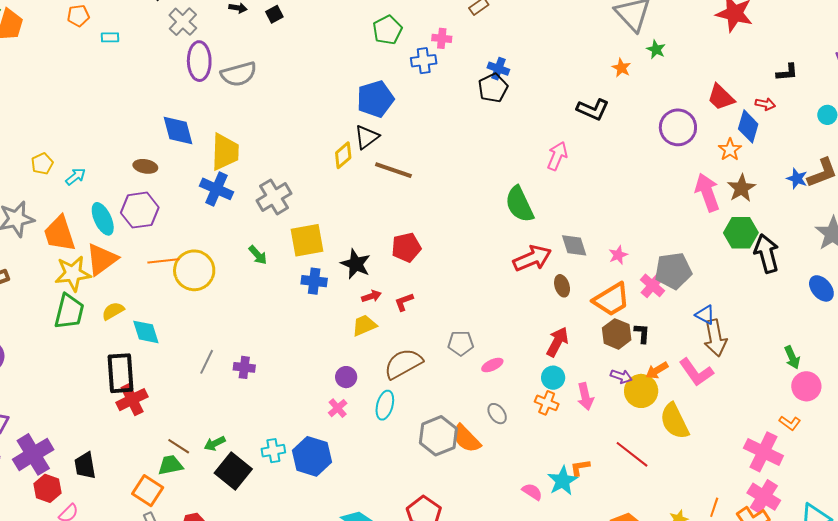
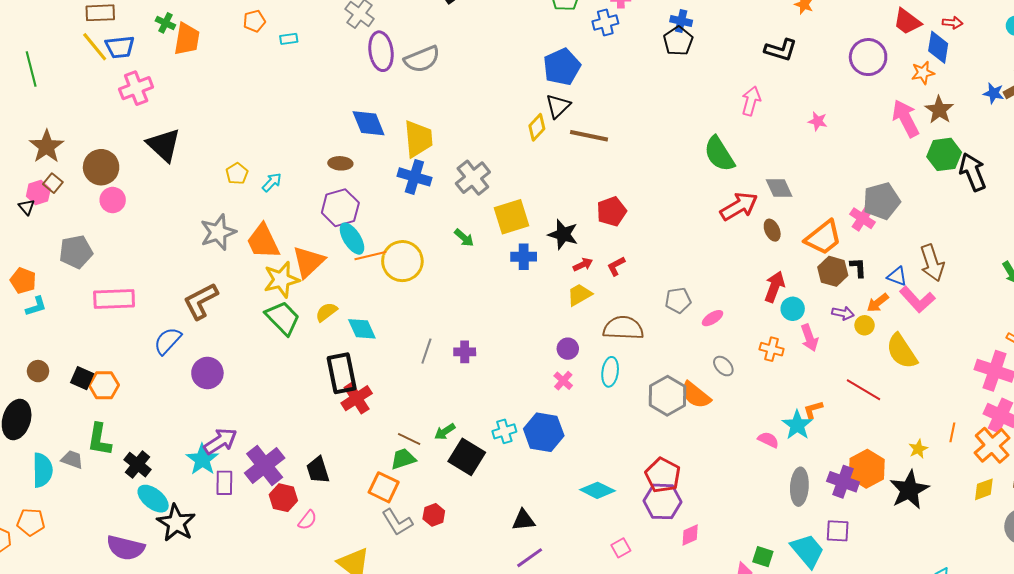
orange star: (730, 150) -> (923, 73), turned 30
cyan ellipse: (103, 219) -> (352, 239), moved
pink star: (618, 255) -> (818, 121), moved, turned -30
green trapezoid: (69, 311) -> (283, 318), turned -51
blue triangle: (705, 315) -> (897, 276), moved
brown semicircle: (403, 364) -> (623, 328), turned 39
cyan circle: (553, 378) -> (793, 309), moved
yellow circle: (641, 391) -> (865, 325), size x0.6

